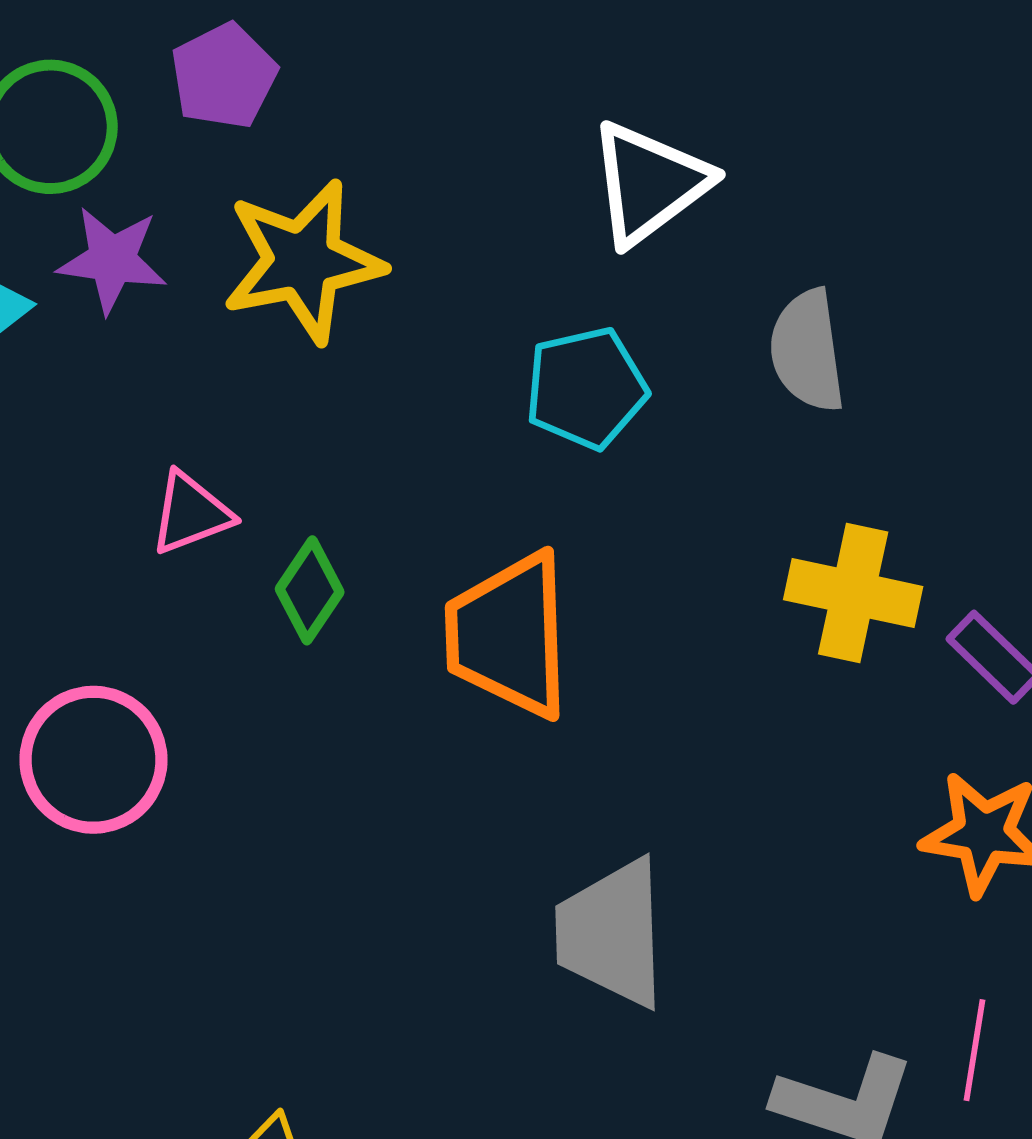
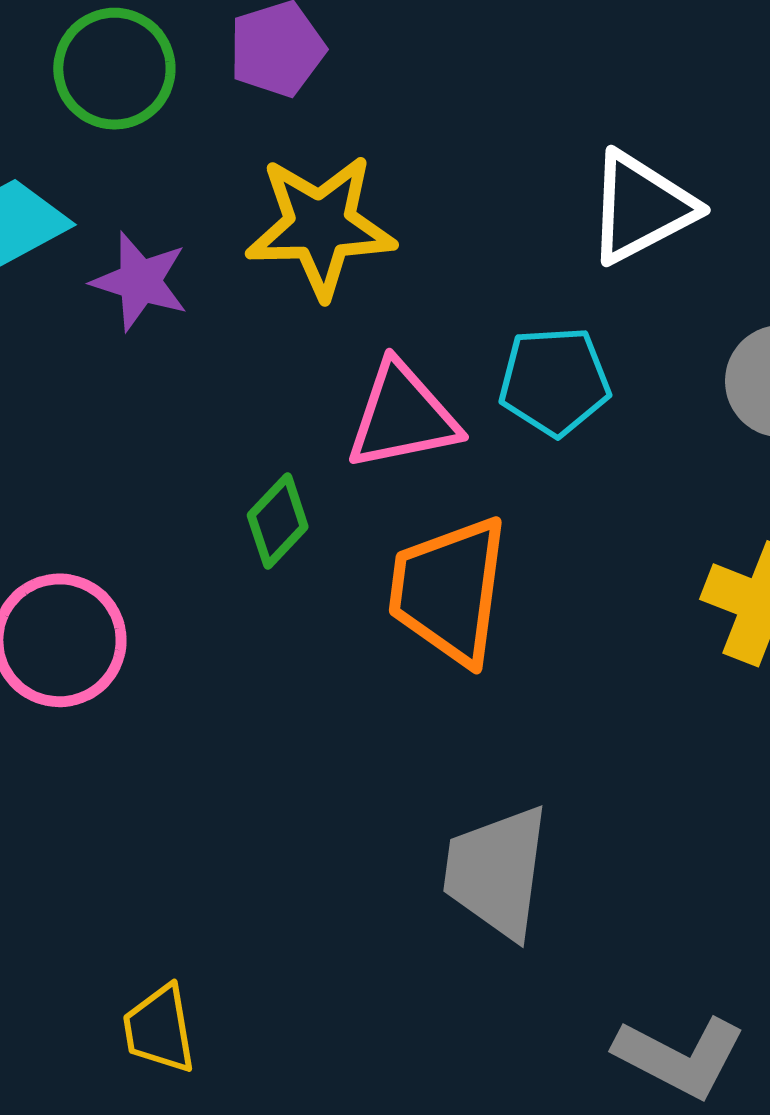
purple star: (112, 260) -> (140, 281), moved
pink triangle: (191, 513) -> (402, 416), moved, size x1.5

